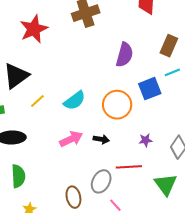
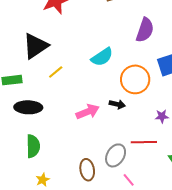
cyan semicircle: (75, 101) -> (102, 57), moved
black arrow: (101, 139) -> (117, 104), moved

